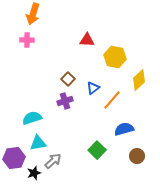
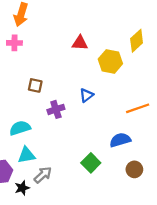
brown square: (68, 79) -> (35, 85), moved, turned -32
yellow diamond: (139, 80) -> (137, 41), moved
orange line: (112, 100) -> (138, 108), moved, turned 30

